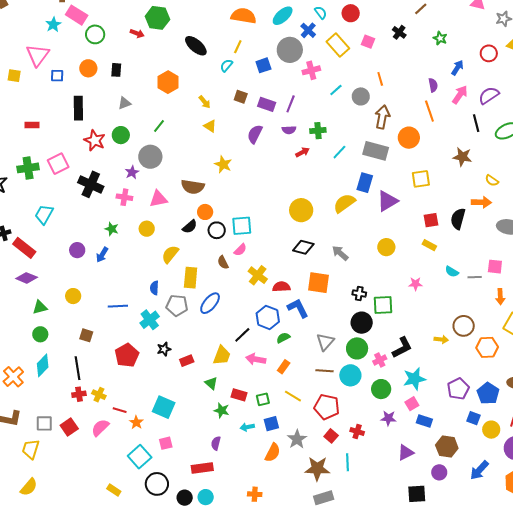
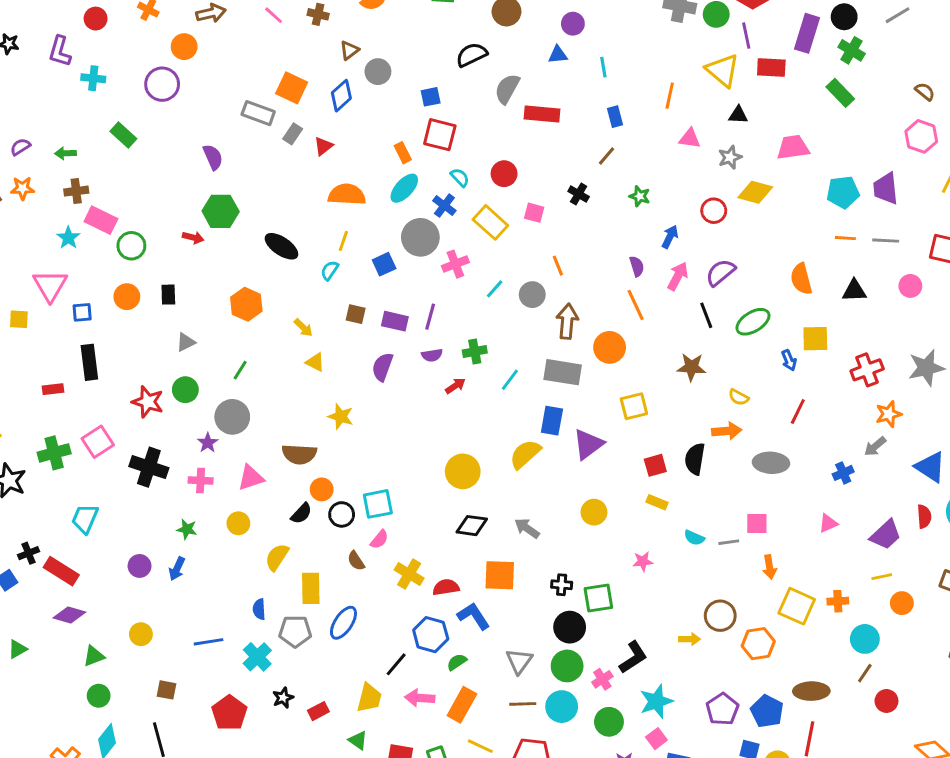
black rectangle: (78, 108) -> (89, 362), moved
orange rectangle: (284, 367) -> (462, 705), size x1.6

